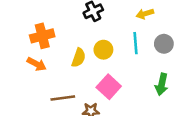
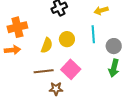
gray circle: (164, 44) -> (114, 46), moved
orange arrow: (37, 64) -> (12, 50), turned -35
brown line: (63, 98) -> (44, 71), moved

